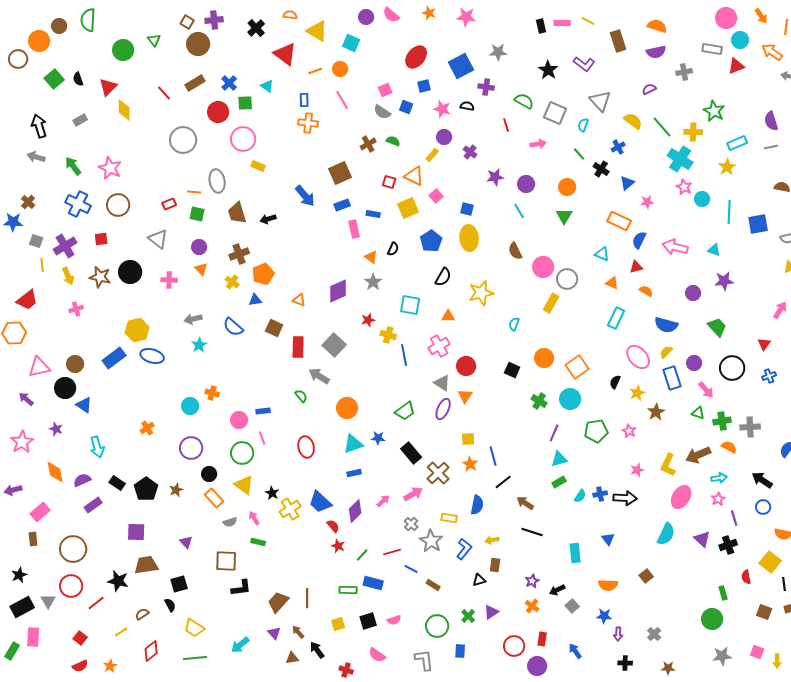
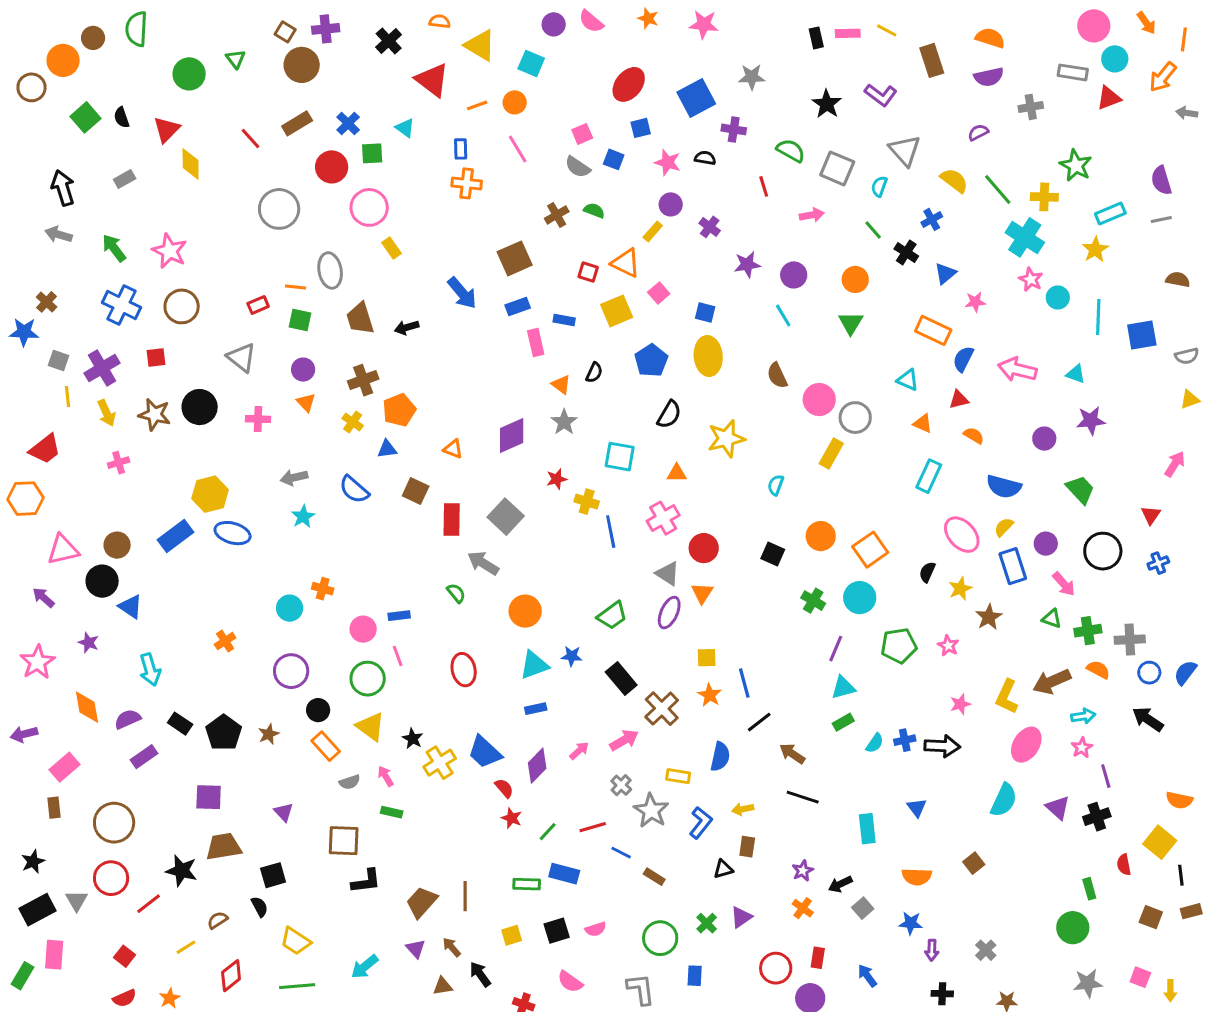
orange arrow: (772, 52) -> (1163, 77), turned -85
yellow rectangle: (258, 166) -> (392, 248), turned 32
blue circle: (763, 507) -> (1149, 673), moved

